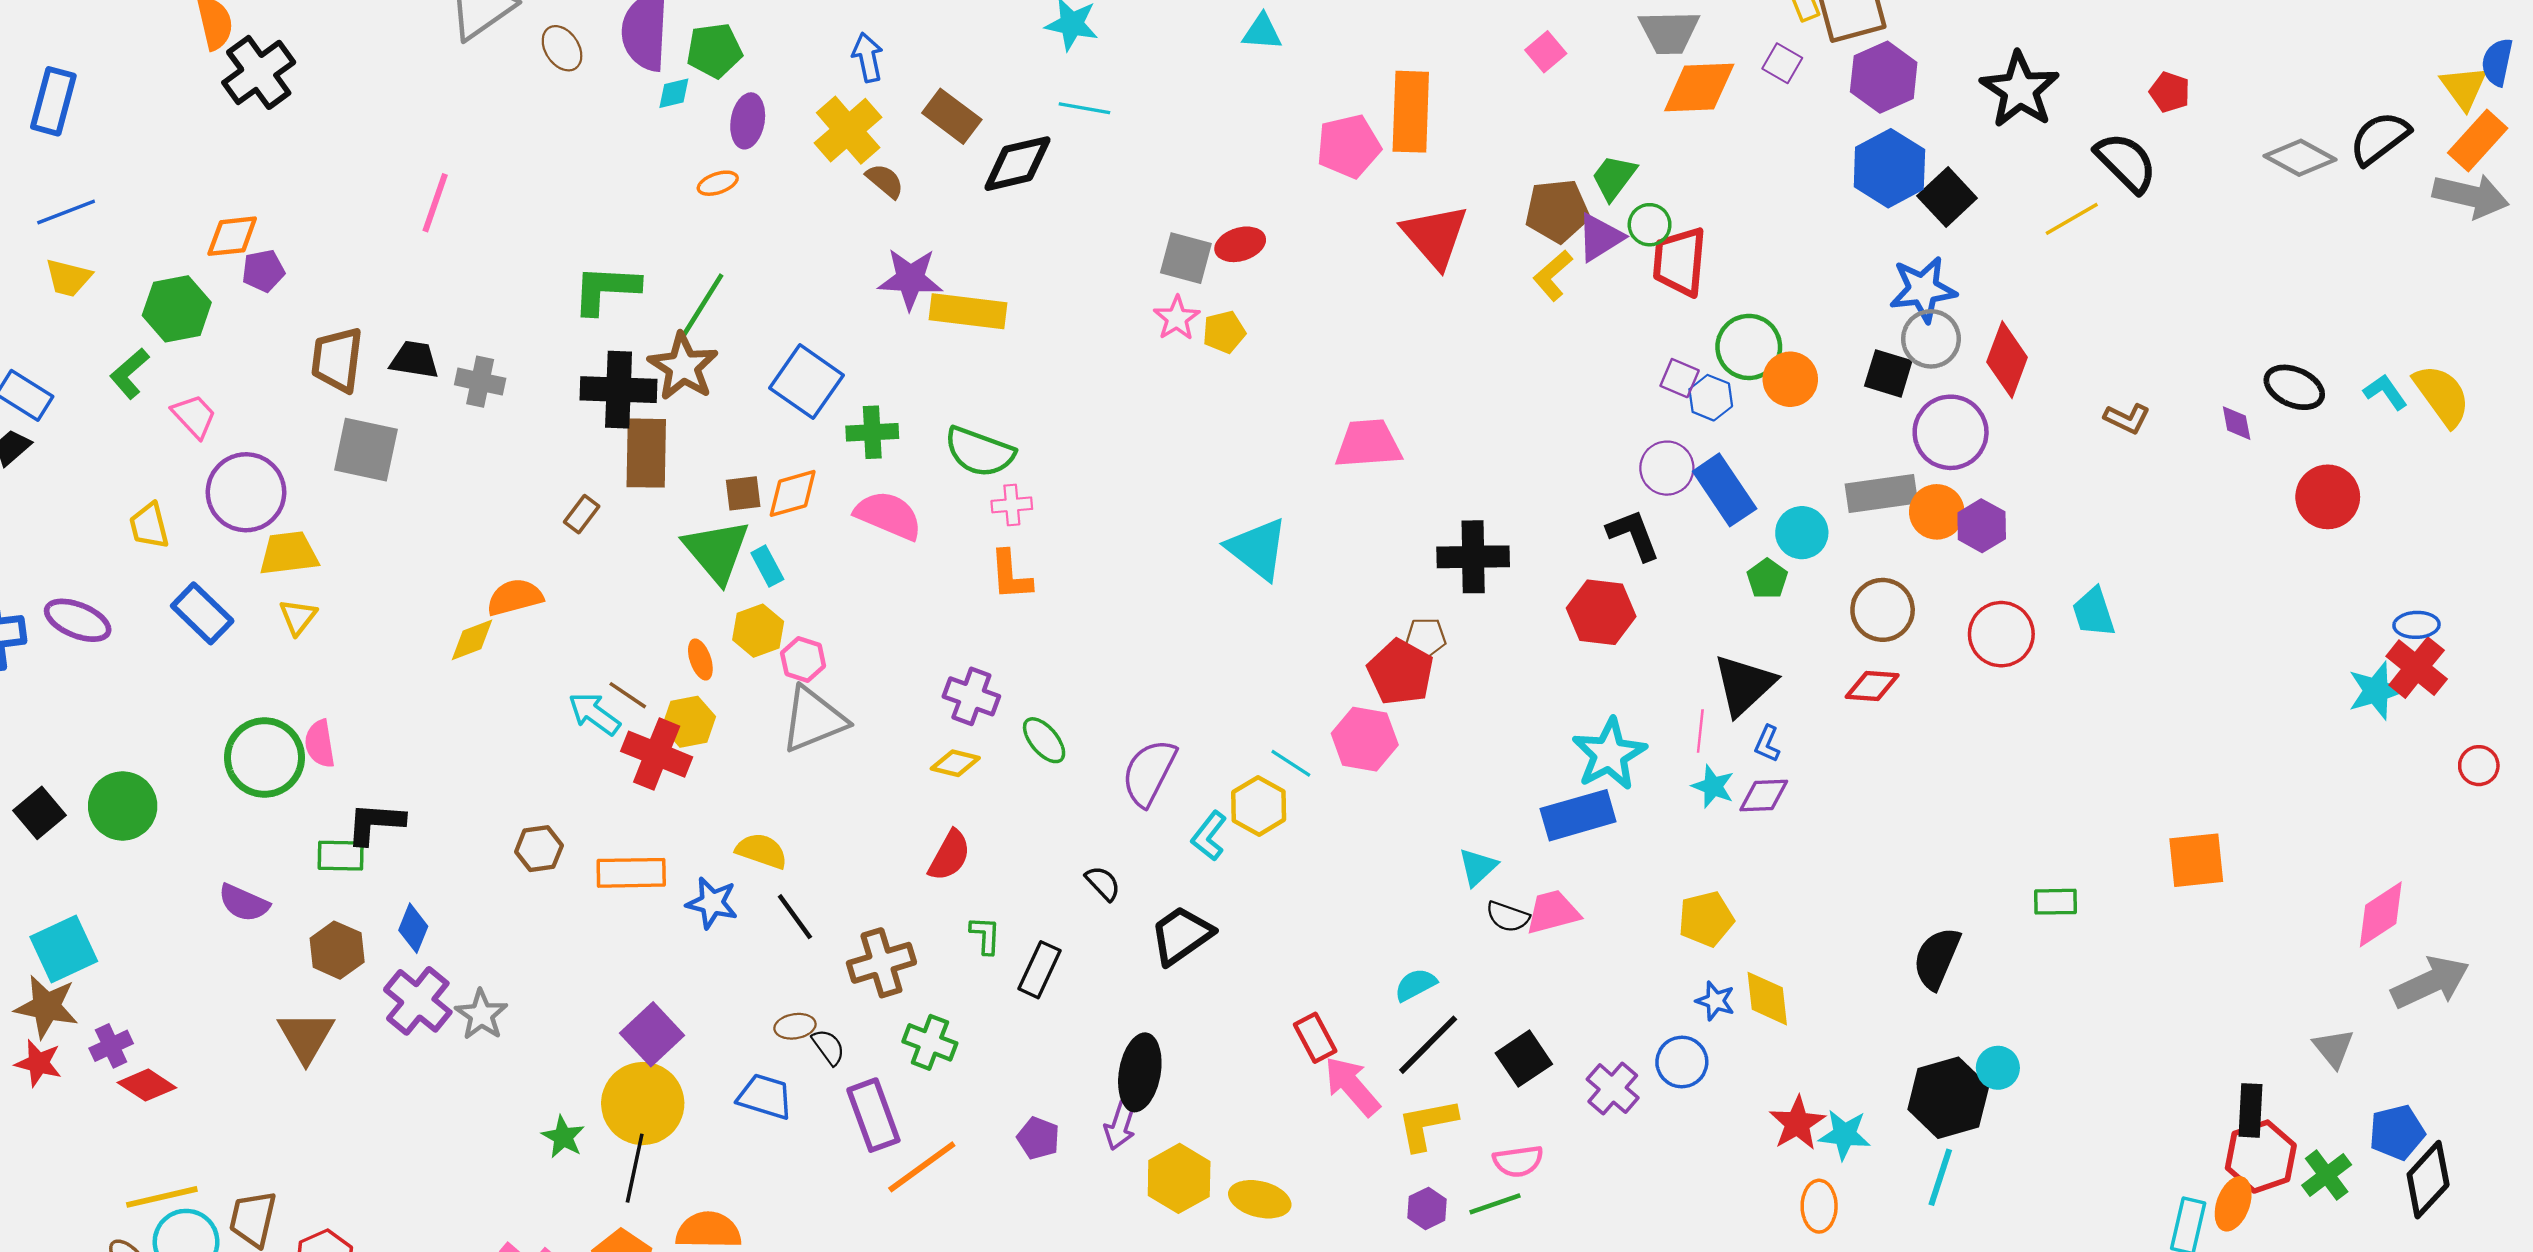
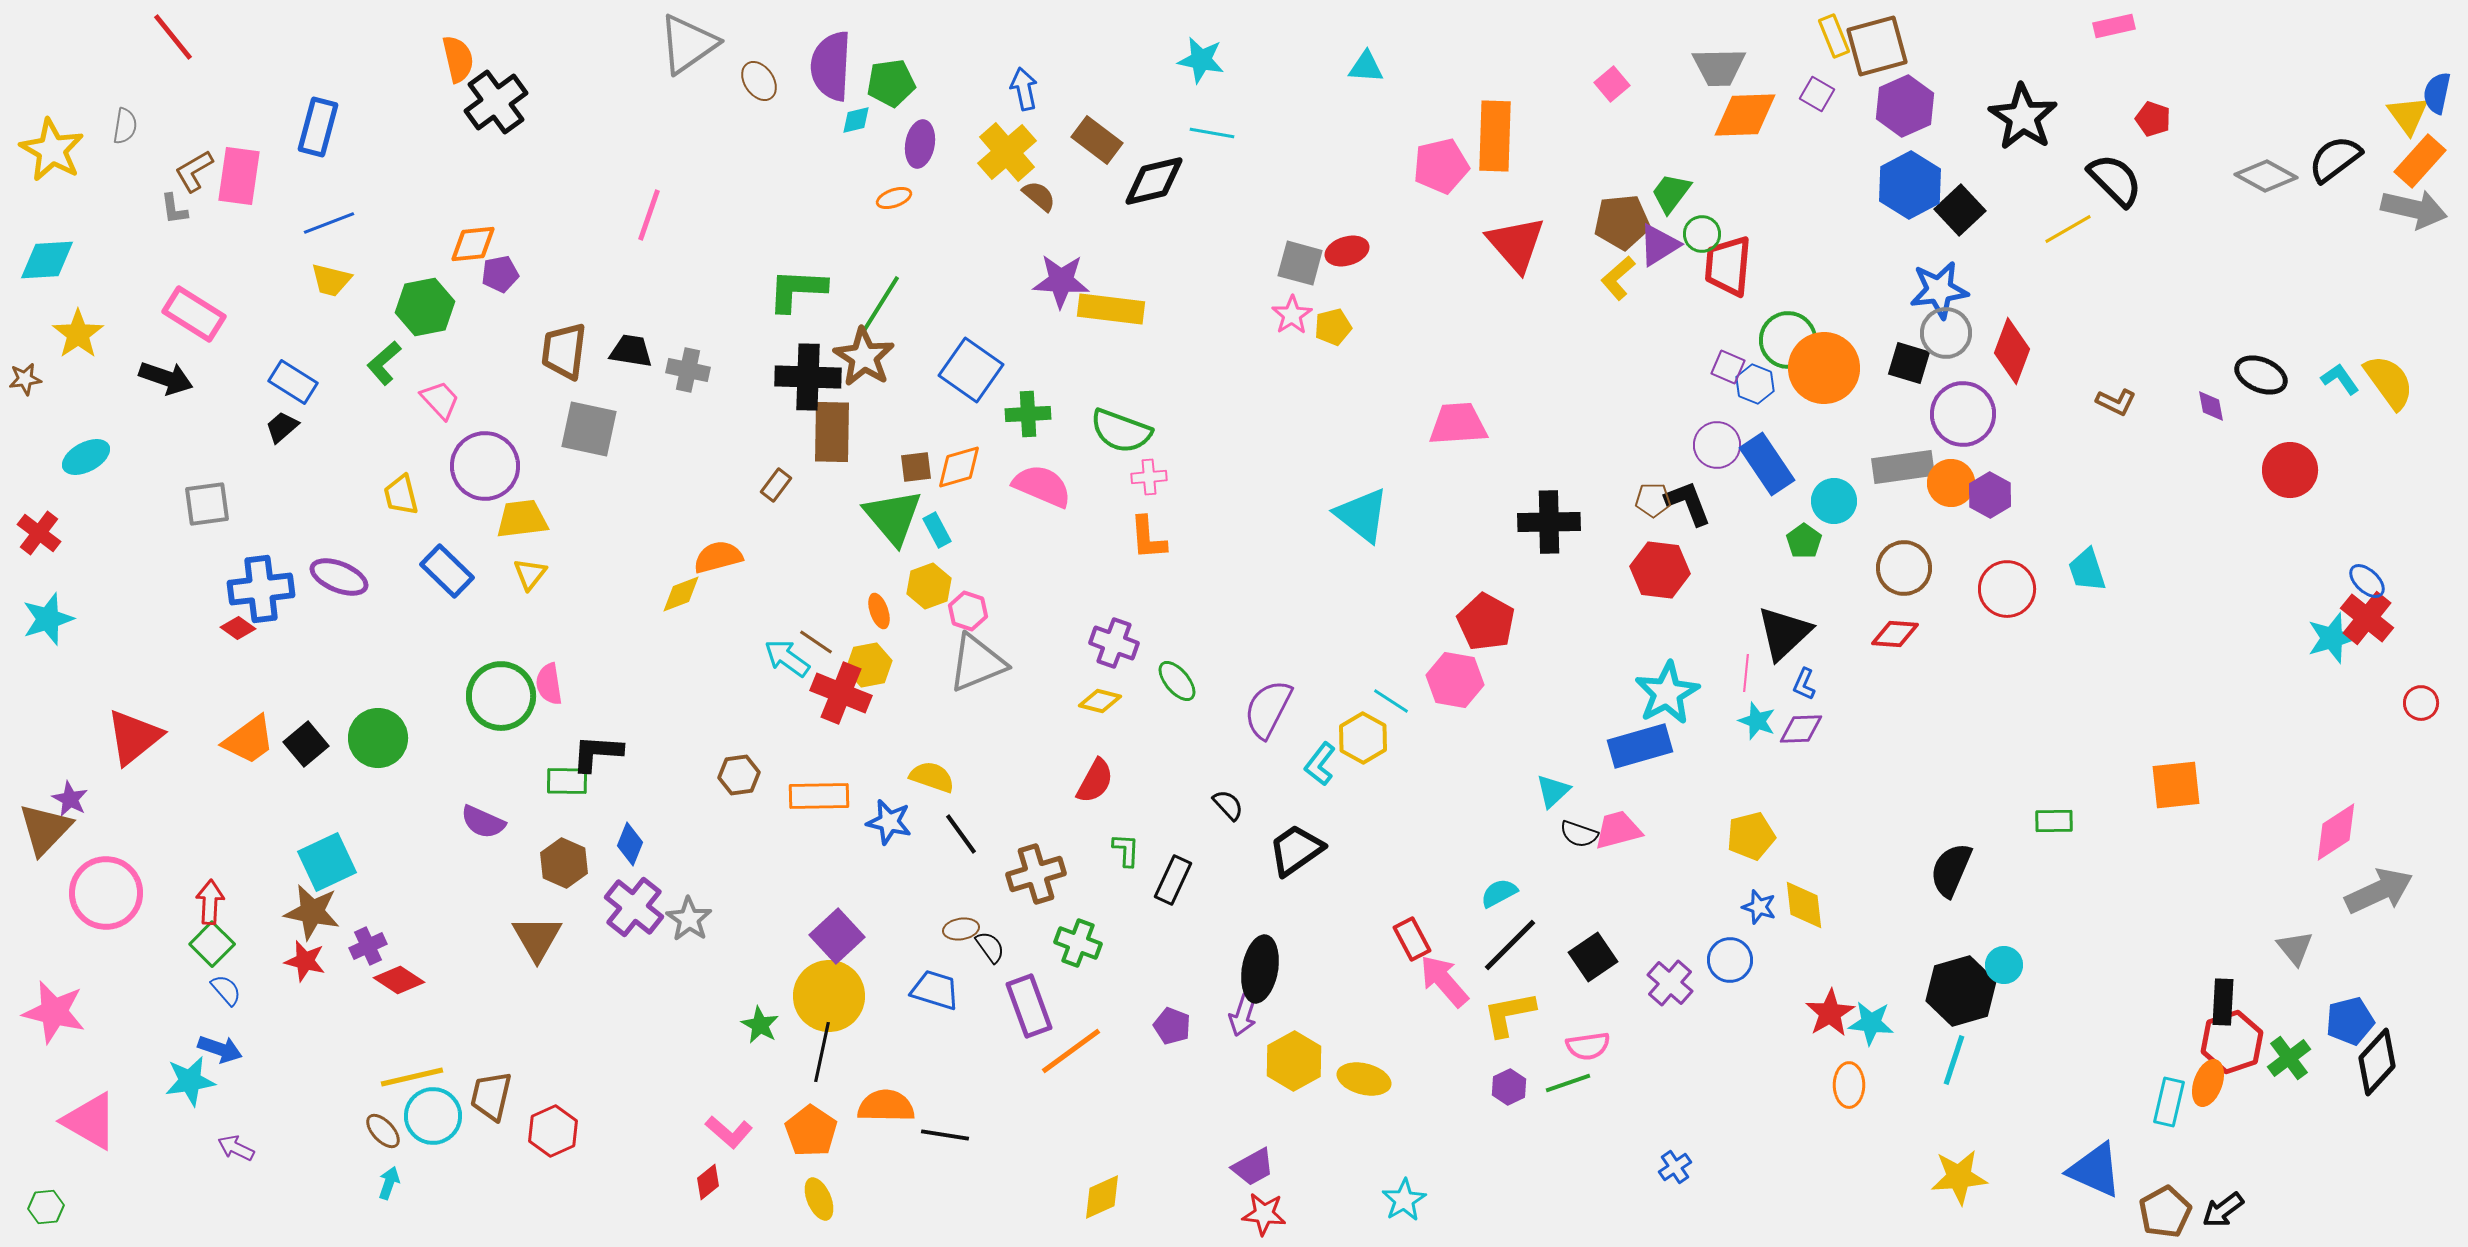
orange circle: (1790, 379) -> (1824, 368), size x1.5
blue ellipse: (2417, 625) -> (2367, 581), turned 45
brown pentagon: (1426, 638) -> (1653, 500), moved

